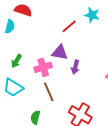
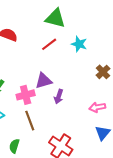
red line: (69, 26) -> (49, 44), moved
purple triangle: (60, 53) -> (44, 81), turned -30

